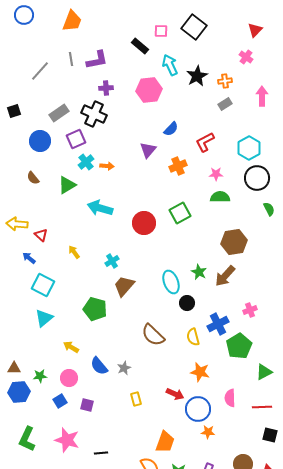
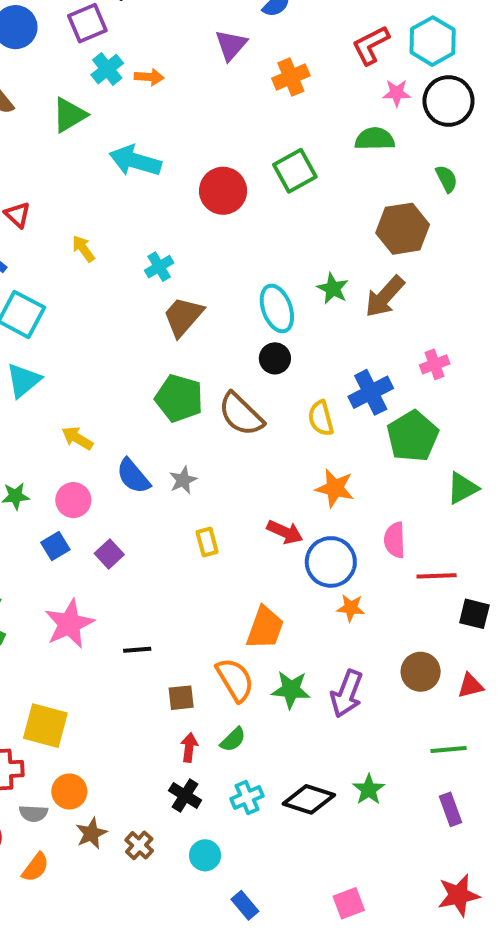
red L-shape: (205, 142) -> (371, 45), moved
pink star: (216, 174) -> (397, 93), moved
green semicircle: (269, 209) -> (447, 179), moved
black circle: (187, 303) -> (275, 358), moved
green pentagon: (95, 309) -> (179, 398), moved
purple square: (87, 405) -> (109, 554), turned 32
red line: (262, 407) -> (437, 576), moved
pink star: (67, 440) -> (69, 624), turned 30

